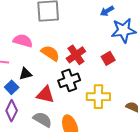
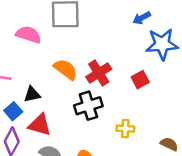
pink semicircle: (23, 41) -> (28, 35), moved
red triangle: (45, 95) -> (40, 125), moved
yellow cross: (98, 97) -> (125, 129), size x0.6

